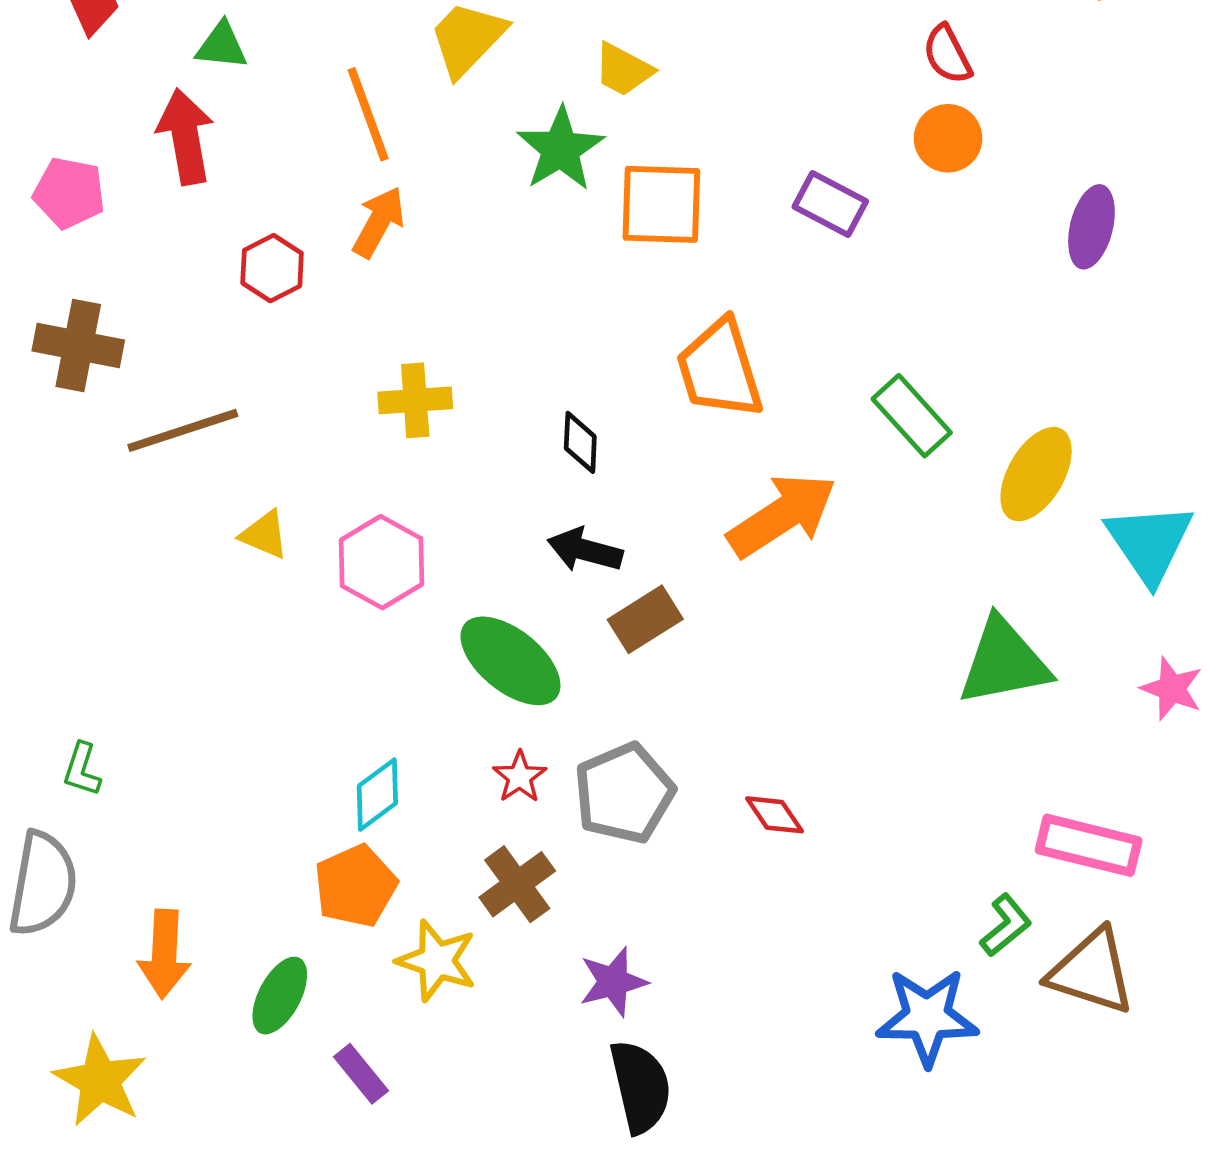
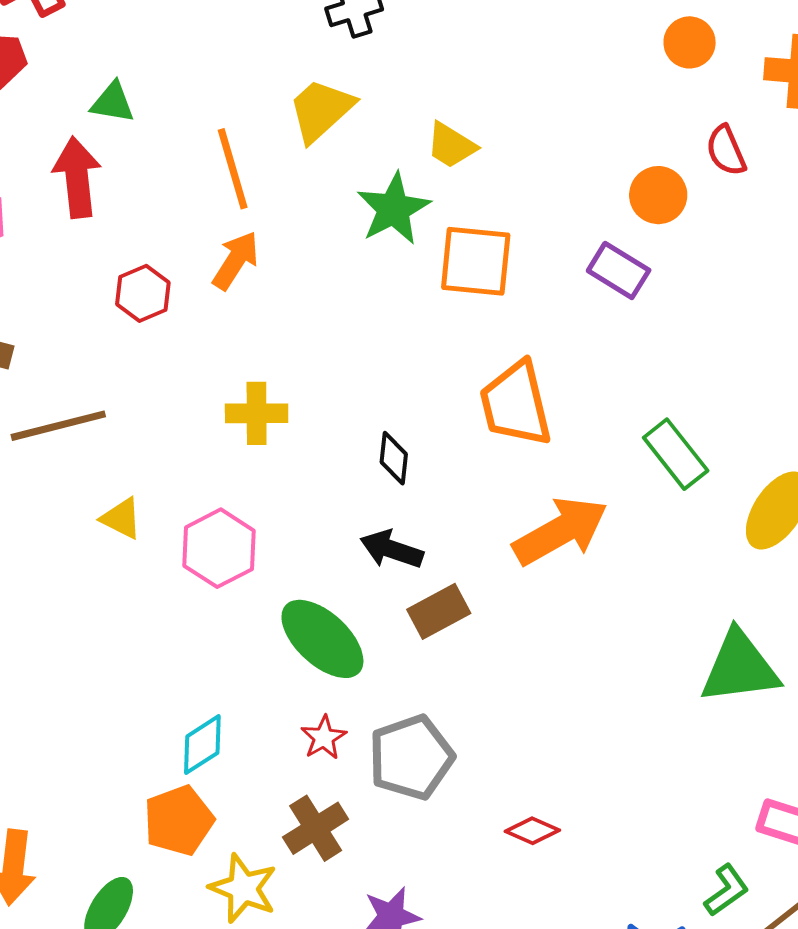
orange circle: (948, 138) -> (658, 195), moved
red diamond: (774, 815) -> (532, 831), moved, turned -36

